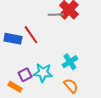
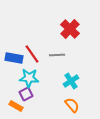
gray line: (56, 15) -> (57, 55), moved
cyan star: (43, 73) -> (29, 78), moved

